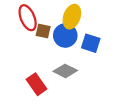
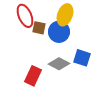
blue square: (91, 43) -> (82, 58), moved
red rectangle: (36, 84) -> (33, 76), turned 60

